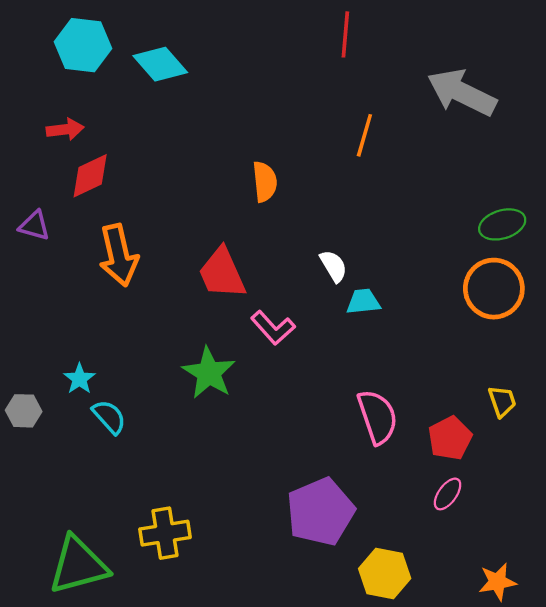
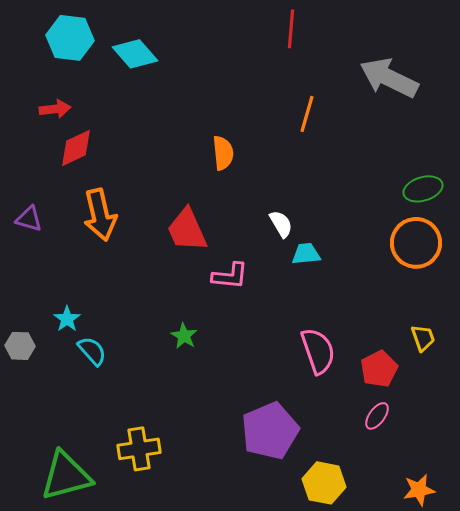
purple triangle: (34, 226) -> (29, 219), moved
pink L-shape: (273, 328) -> (230, 276), turned -42
green star: (209, 373) -> (184, 336), moved, size x0.6

